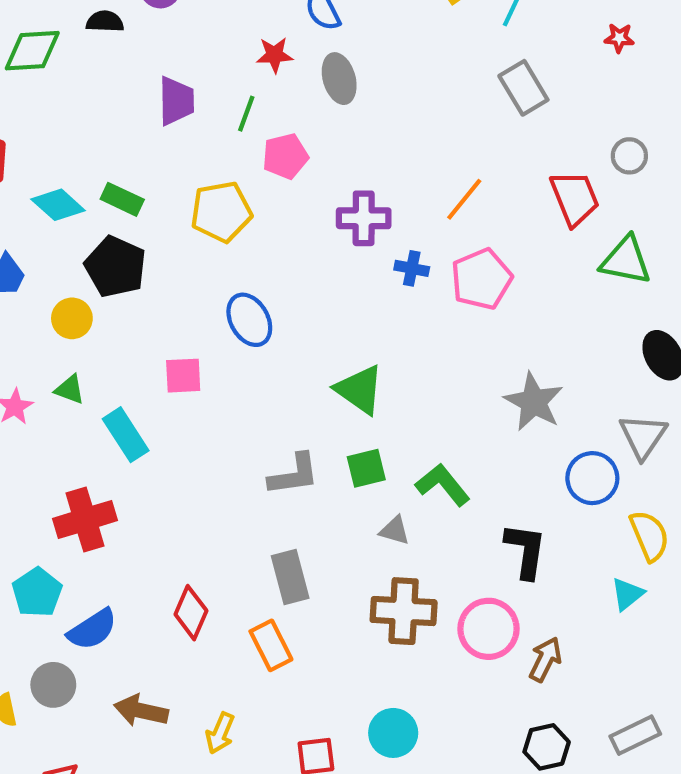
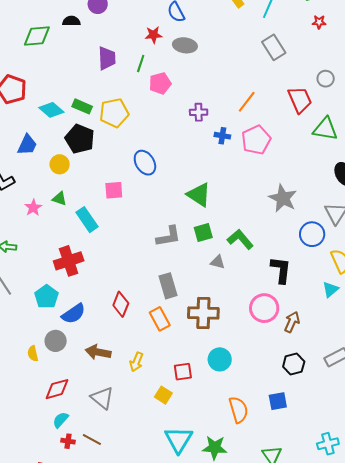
gray ellipse: (339, 79) -> (185, 45), turned -65
yellow pentagon: (221, 212) -> (114, 113), moved
purple cross: (364, 218) -> (199, 112), size x0.7
brown cross: (404, 611) -> (203, 313), moved

